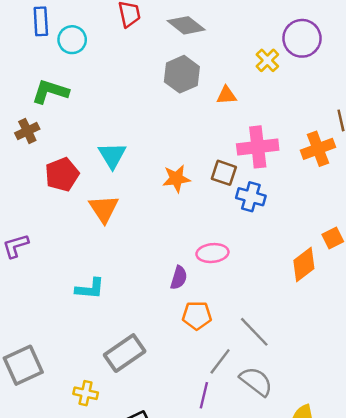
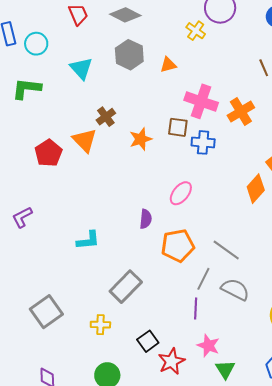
brown cross: (27, 131) -> (106, 117), moved
pink cross: (258, 147) -> (201, 101), turned 36
orange cross: (318, 149) -> (241, 112), moved
cyan triangle: (112, 155) -> (81, 68), moved
orange triangle: (104, 209) -> (85, 140), moved
pink ellipse: (212, 253) -> (181, 193), turned -35
purple semicircle: (179, 278) -> (146, 219), moved
orange pentagon: (197, 315) -> (178, 246), size x1.4

